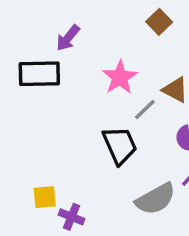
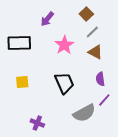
purple arrow: (68, 38) -> (47, 19), moved
gray line: (145, 110) -> (92, 32), moved
yellow square: (45, 197) -> (22, 82), moved

